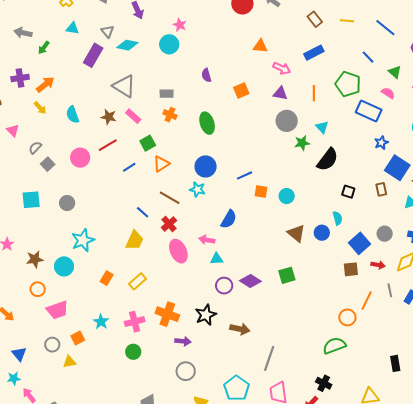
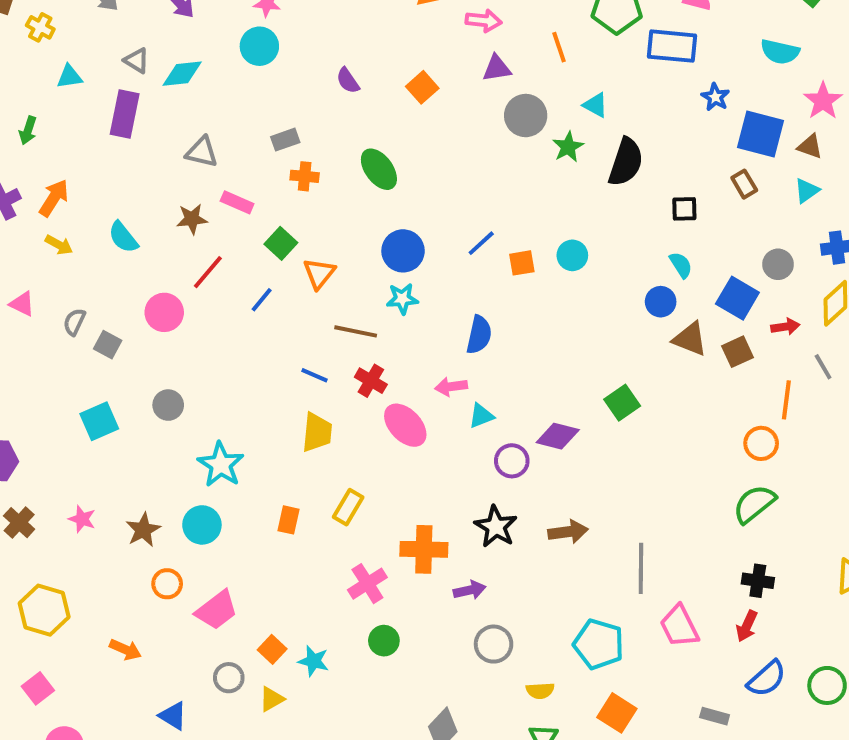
gray triangle: (124, 86) -> (202, 152), size x0.7
brown triangle: (296, 233) -> (690, 339), moved
cyan star: (101, 322) -> (314, 661), moved

